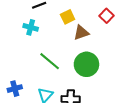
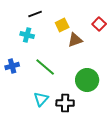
green circle: (86, 64) -> (87, 80), moved
blue cross: (15, 89) -> (12, 66), moved

